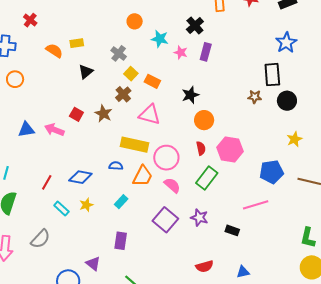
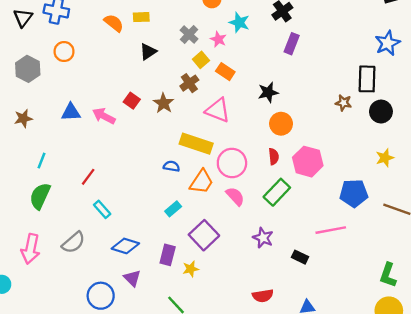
pink star: (181, 52) -> (218, 39), moved
blue diamond: (80, 177) -> (125, 246), moved
yellow star: (86, 205) -> (191, 269), moved
purple square: (165, 220) -> (204, 235), moved

